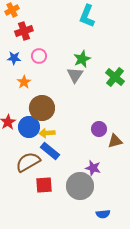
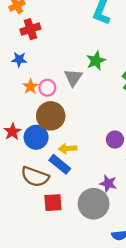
pink circle: (39, 56) -> (47, 88), moved
gray triangle: (75, 75) -> (73, 78), moved
yellow arrow: (47, 133) -> (68, 149), moved
brown semicircle: (28, 162) -> (35, 177), turned -130

